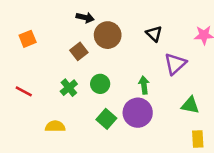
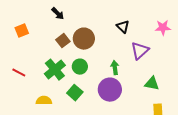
black arrow: (85, 18) -> (58, 14), moved, turned 32
brown circle: (108, 35) -> (84, 39), moved
green cross: (69, 88) -> (55, 70), size x1.5
green square: (106, 119) -> (75, 93), moved

